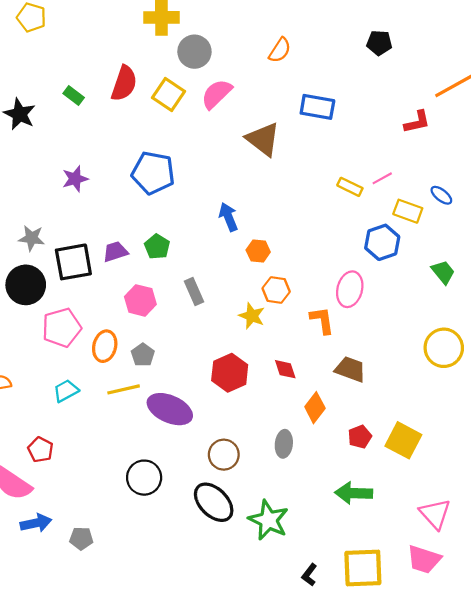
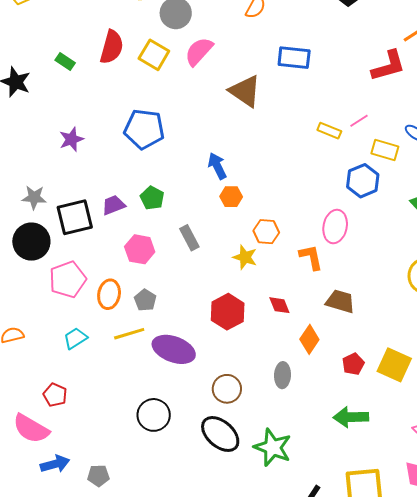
red L-shape: (417, 122) -> (388, 66), size x1.4
orange hexagon: (258, 251) -> (231, 197), moved

